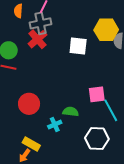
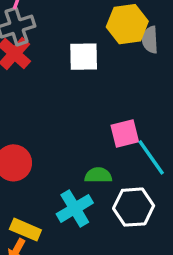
green semicircle: (71, 112) -> (98, 175), moved
cyan cross: (55, 125) -> (75, 208), moved, size x1.5

